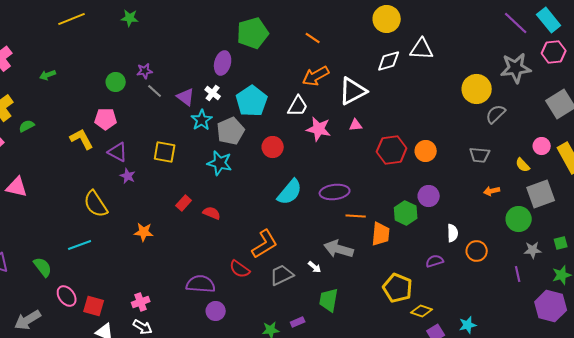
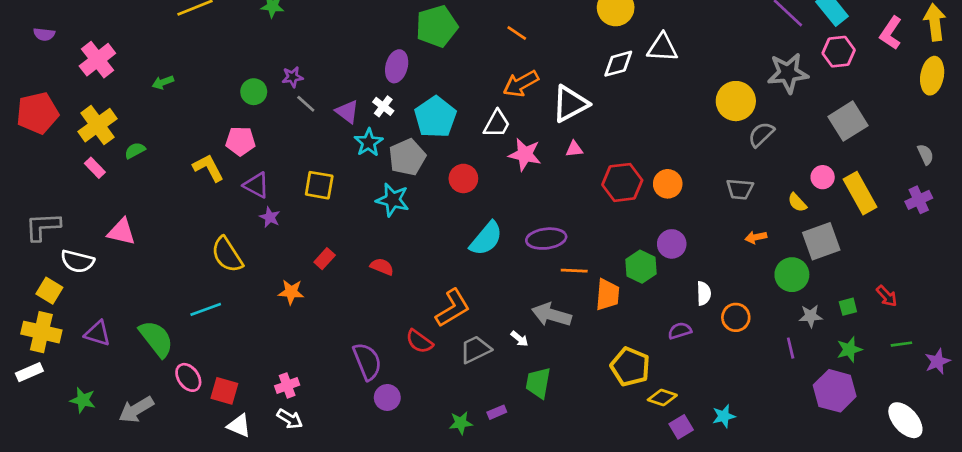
red rectangle: (184, 203) -> (325, 259), moved
green semicircle: (43, 267) -> (156, 339), size x1.4
purple semicircle: (201, 284) -> (367, 361), turned 64

